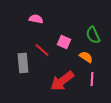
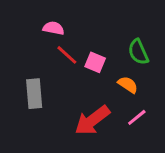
red line: (42, 50) -> (67, 55), moved
pink line: (92, 79) -> (137, 117), turned 48

